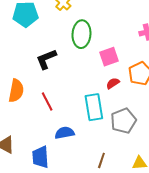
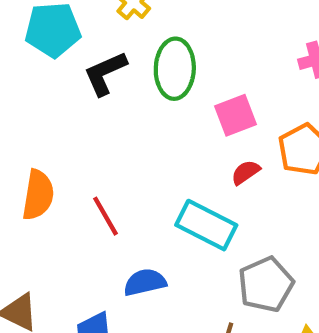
black L-shape: (46, 59) -> (105, 73), moved
cyan rectangle: (94, 107) -> (206, 225), turned -52
gray pentagon: (123, 121) -> (266, 284), moved

